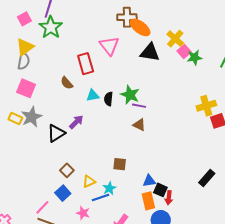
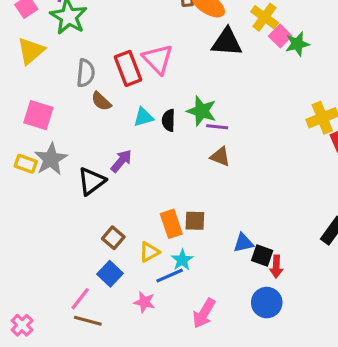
pink triangle: (109, 46) -> (158, 59), moved
gray semicircle: (24, 61) -> (86, 73), moved
orange rectangle: (148, 201) -> (171, 224), moved

